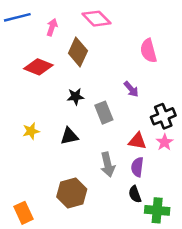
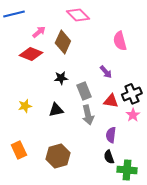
pink arrow: (52, 27) -> (39, 32), moved, turned 32
red triangle: (137, 141) -> (111, 101), moved
gray arrow: (108, 165) -> (88, 115), moved
orange rectangle: (24, 213) -> (19, 150), moved

